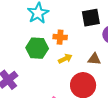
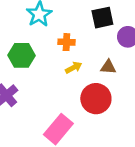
green hexagon: (37, 48) -> (22, 55), moved

